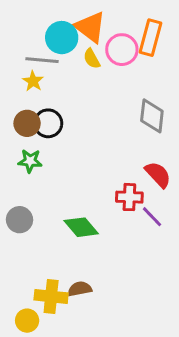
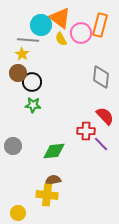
brown circle: (27, 123) -> (18, 73), moved
green star: (30, 161) -> (33, 105), moved
green diamond: (81, 227) -> (54, 151), turned -55
brown semicircle: (80, 289) -> (53, 180), moved
yellow cross: (51, 296) -> (47, 195), moved

